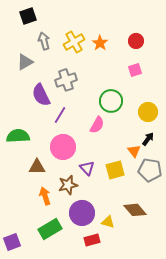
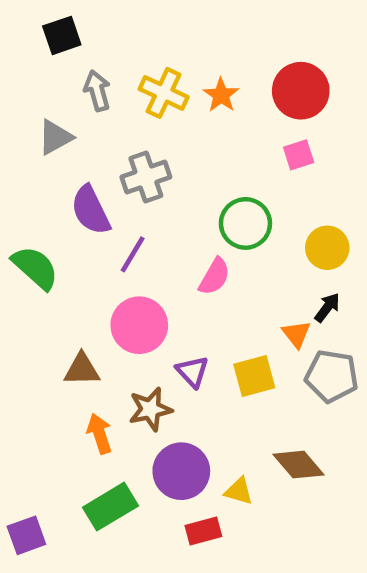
red circle: (136, 41) -> (301, 91), size x1.6
yellow cross: (74, 42) -> (164, 93), turned -35
green semicircle: (18, 136) -> (35, 268), moved, turned 45

